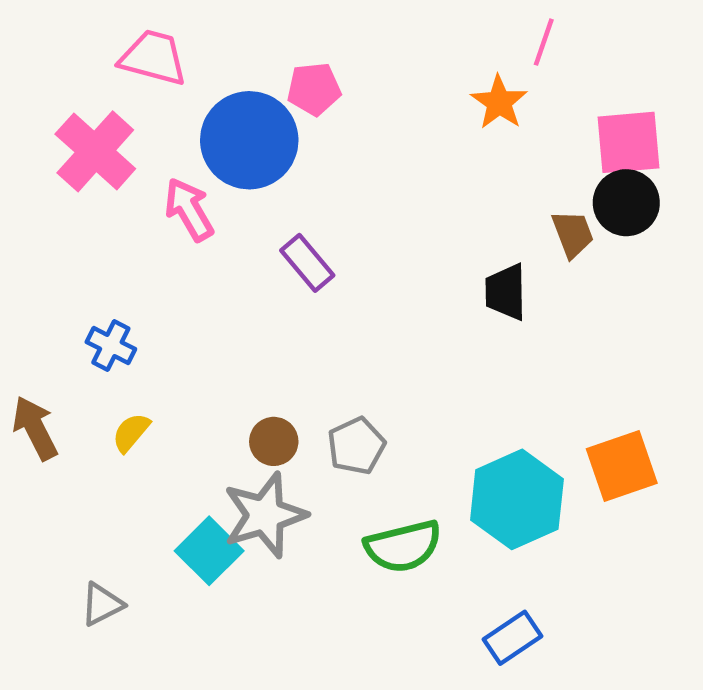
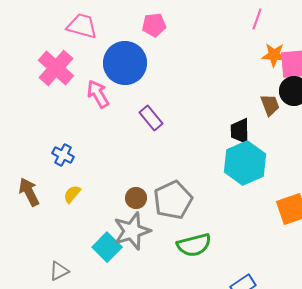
pink pentagon: (314, 89) -> (154, 25), moved
orange star: (499, 102) -> (274, 55), moved, turned -30
gray pentagon: (356, 446) -> (173, 200), size x1.5
cyan hexagon: (517, 499) -> (245, 163), moved

